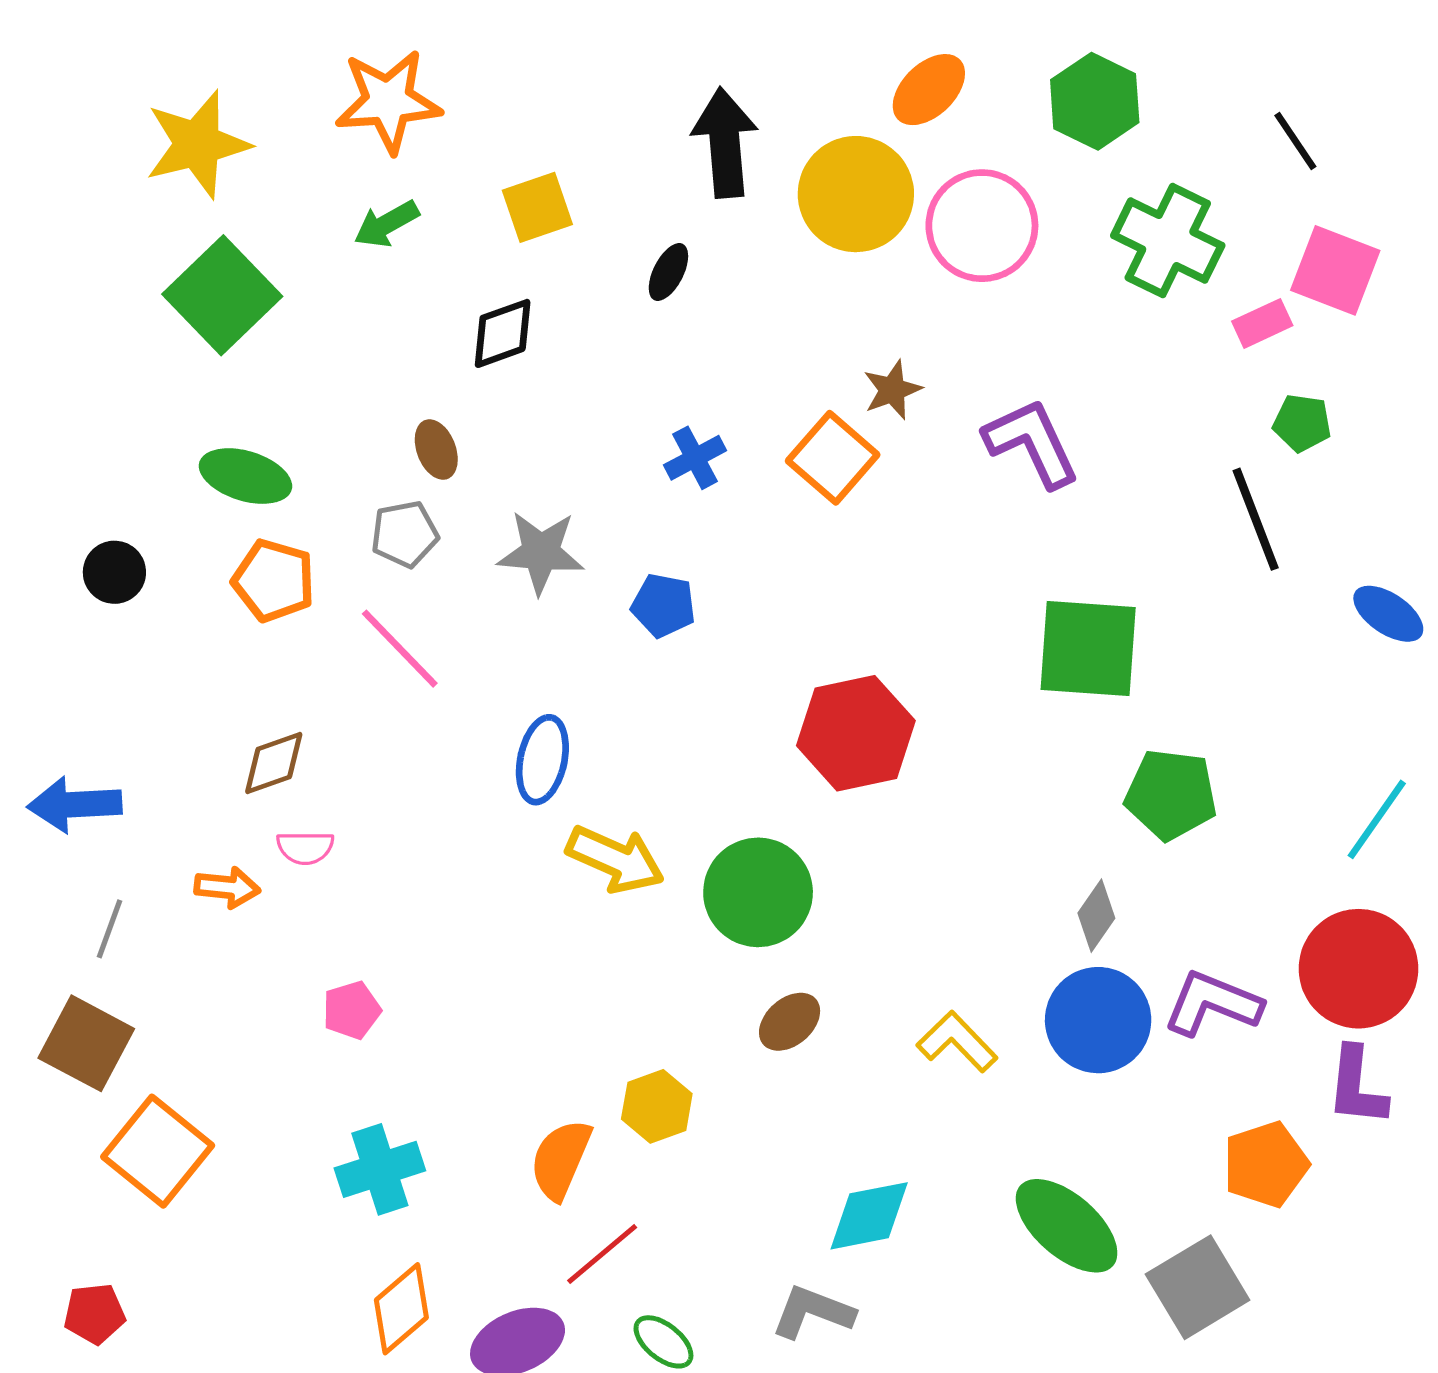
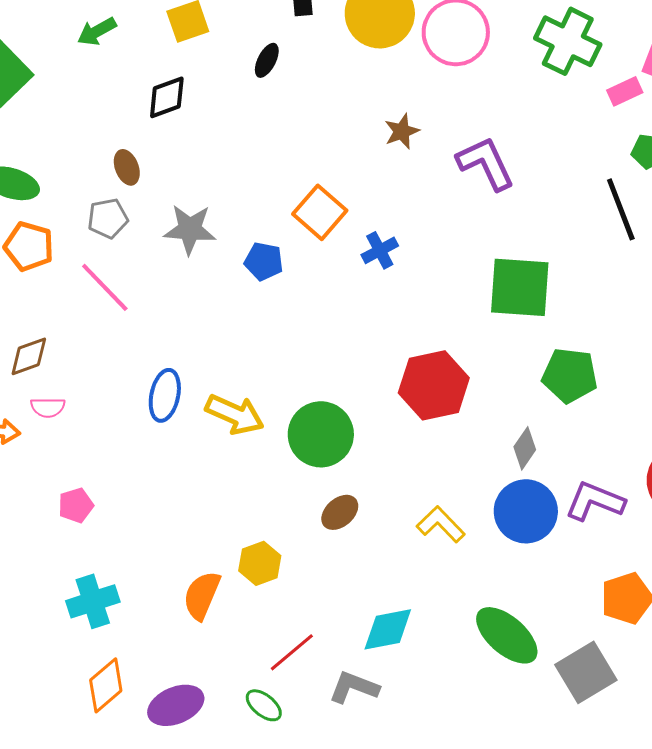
blue cross: (695, 458) -> (380, 250), moved
orange square: (833, 458) -> (320, 212), moved
red hexagon: (856, 733) -> (434, 385), moved
blue ellipse: (542, 760) -> (165, 395), moved
red line: (602, 1254) -> (292, 652), moved

